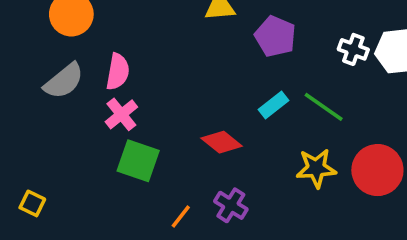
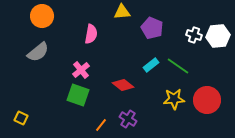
pink semicircle: (118, 72) -> (91, 34), moved
pink cross: (121, 114) -> (81, 70), moved

